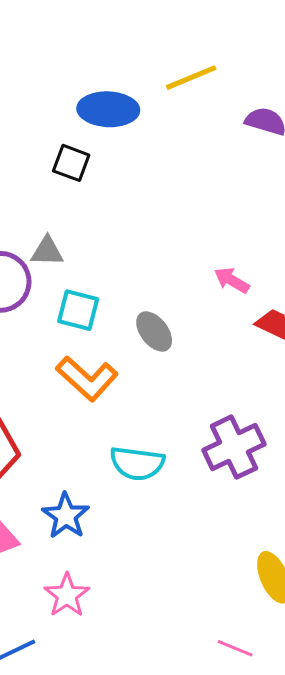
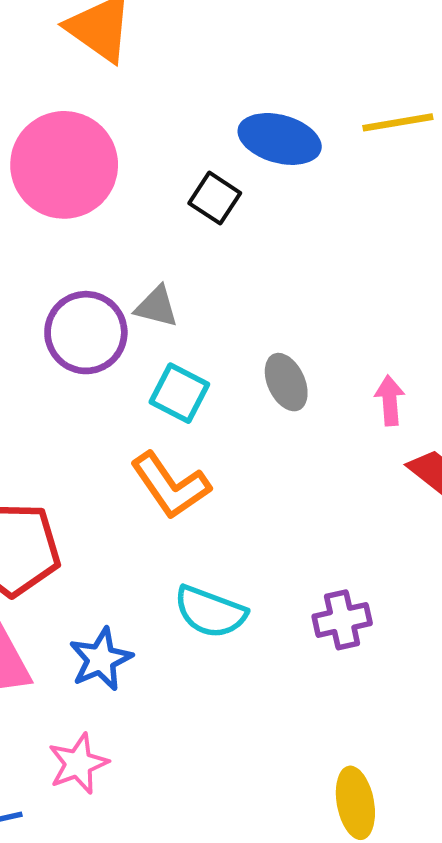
pink arrow: (232, 280) -> (390, 400), turned 42
gray ellipse: (154, 331) -> (286, 382), moved
purple cross: (234, 447) -> (342, 620), size x0.7

